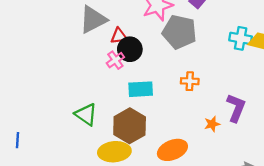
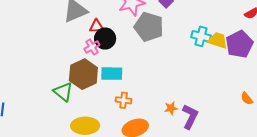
orange cross: (190, 81) -> (124, 100), moved
purple L-shape: (236, 108) -> (190, 117), moved
brown hexagon: (130, 126) -> (83, 74), moved

